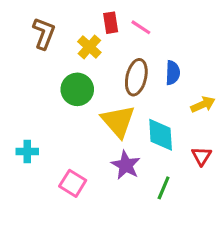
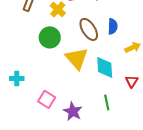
brown ellipse: (136, 77) -> (89, 29), turned -45
purple star: (126, 165) -> (73, 111), moved
green line: (164, 188) -> (107, 102), turned -35

